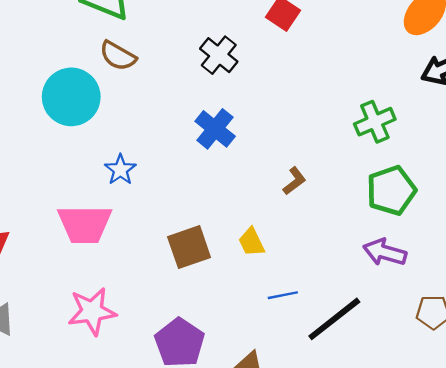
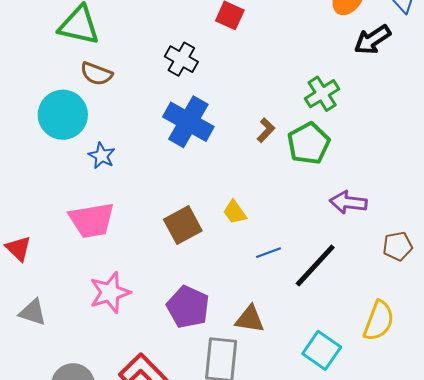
blue cross: (215, 129) -> (188, 122), size x1.4
blue star: (120, 170) -> (102, 156), moved
brown L-shape: (294, 181) -> (266, 130), moved
green pentagon: (391, 190) -> (309, 143), moved

